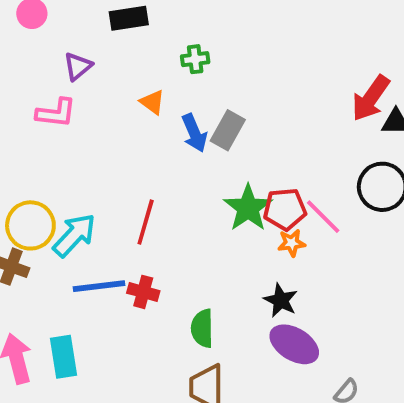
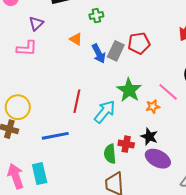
red pentagon: (285, 209) -> (139, 43), moved
cyan arrow: (74, 235) -> (105, 112), moved
red cross: (143, 292) -> (126, 144), moved

